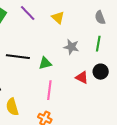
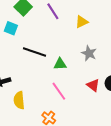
yellow triangle: (58, 18) -> (82, 22), turned 40
pink line: (49, 90) -> (59, 91), turned -54

